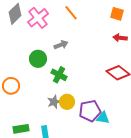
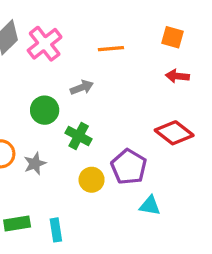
orange line: (71, 13) -> (111, 49), moved, turned -56
gray star: (54, 102) -> (35, 164), moved
purple pentagon: (90, 111) -> (129, 167), moved, turned -30

